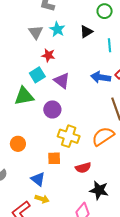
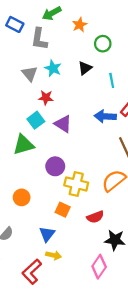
purple circle: (52, 109) -> (55, 166), moved
orange square: (54, 158) -> (63, 210), turned 32
blue triangle: (38, 179) -> (47, 234), turned 35

